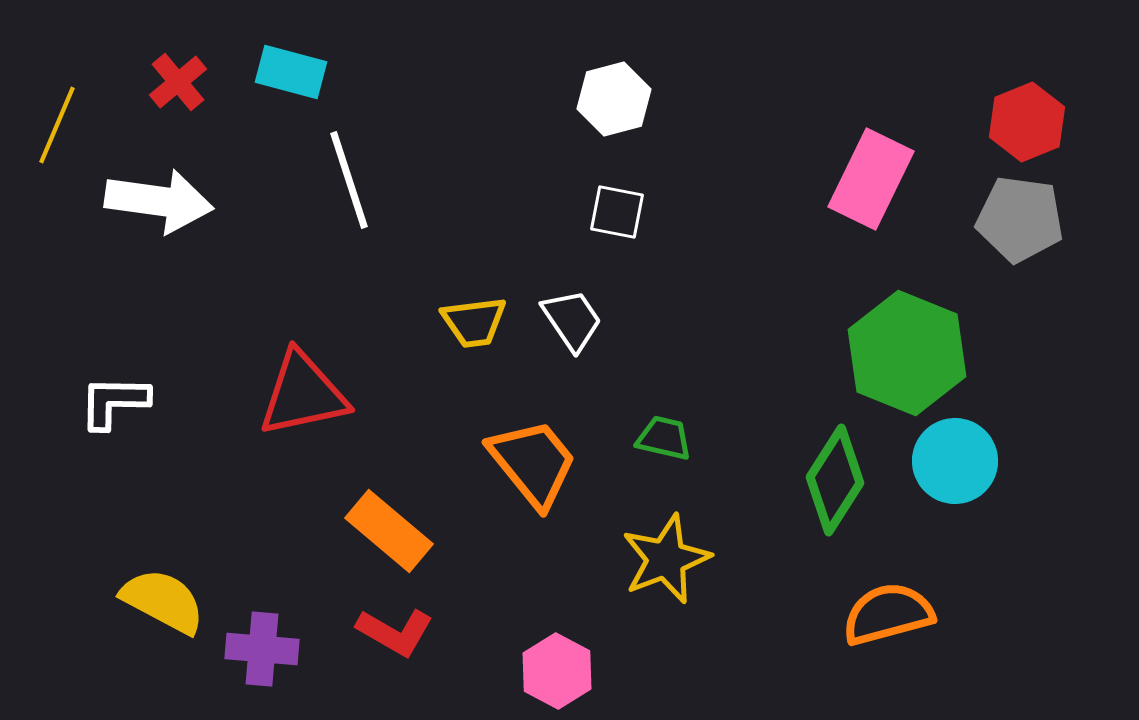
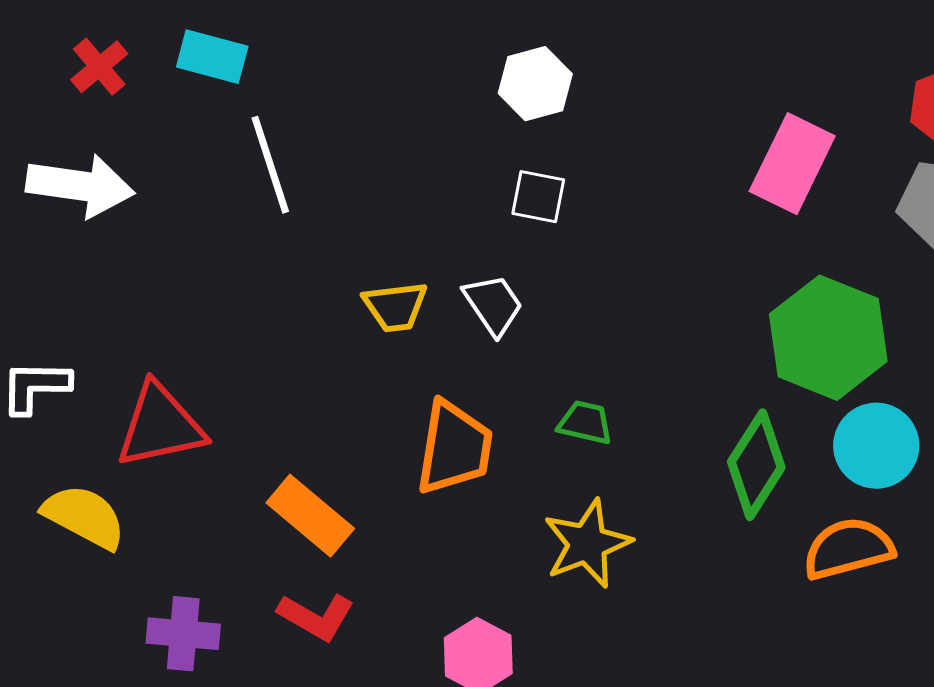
red triangle: (303, 394) -> (160, 426), moved
orange trapezoid: (533, 463) -> (454, 448), turned 48
yellow semicircle: (163, 601) -> (84, 517), moved
orange semicircle: (888, 614) -> (848, 549), moved

